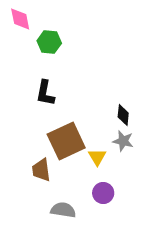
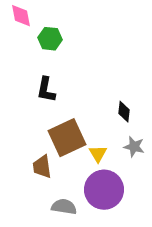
gray star: (123, 141) -> (134, 147), moved
purple circle: (103, 193) -> (104, 190), size x1.8

